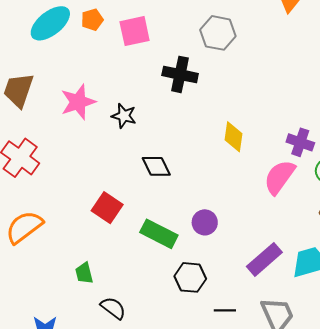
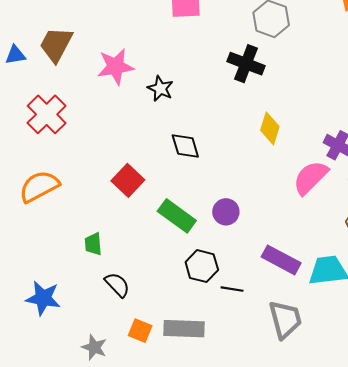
black cross: (180, 74) -> (246, 64), moved
purple rectangle: (264, 259) -> (281, 260), turned 60
black line: (225, 310) -> (232, 289), moved

